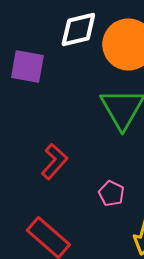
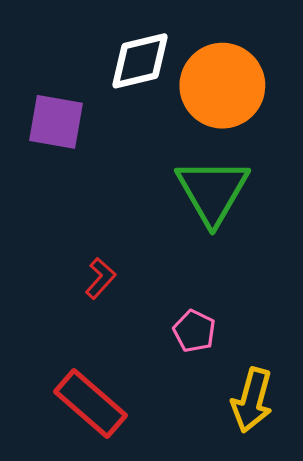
red L-shape: (54, 162) -> (100, 278), size x0.7

